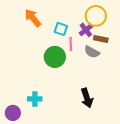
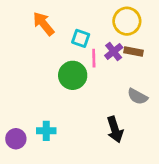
purple cross: (86, 30) -> (114, 52), moved
gray semicircle: (92, 52) -> (137, 96), moved
purple circle: (13, 113) -> (16, 139), moved

